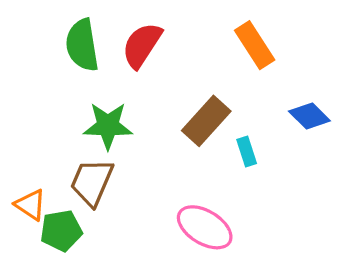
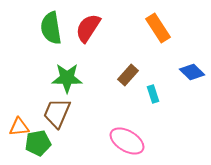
brown rectangle: (206, 121) -> (128, 75), size x0.7
orange triangle: (31, 205) -> (19, 127), turned -40

